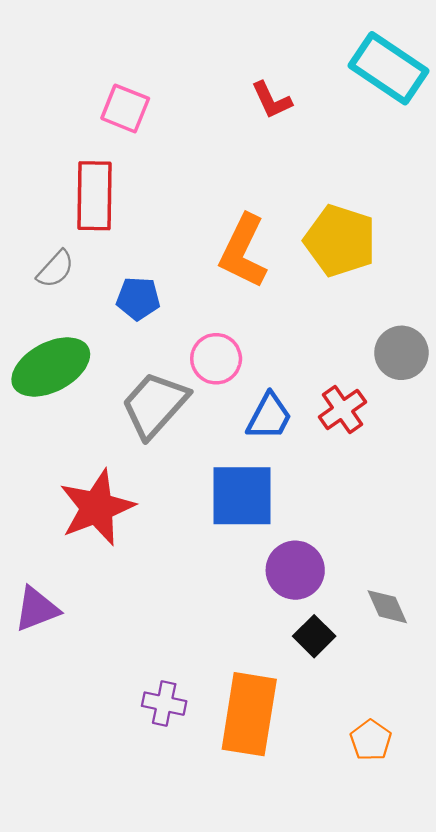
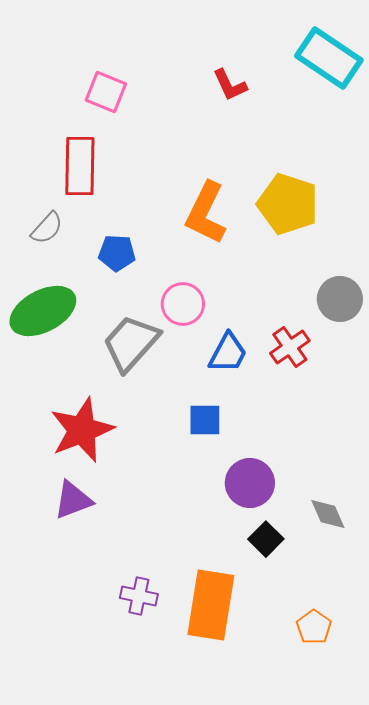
blue square: (242, 496) -> (205, 420), size x0.6
purple triangle: (37, 609) -> (73, 500), moved

